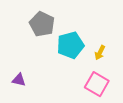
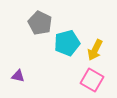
yellow arrow: (100, 53) -> (95, 50), size x1.5

